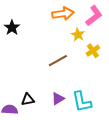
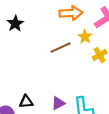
brown line: (58, 61) -> (61, 48), moved

